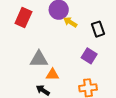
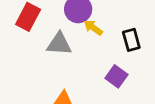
gray triangle: (39, 59) -> (59, 44), moved

